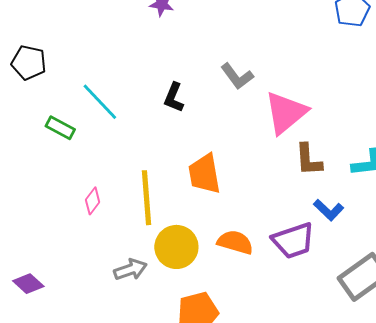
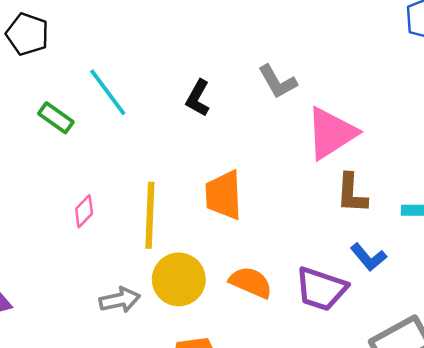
purple trapezoid: (293, 241) -> (321, 289), turned 30

